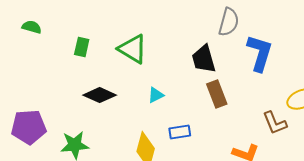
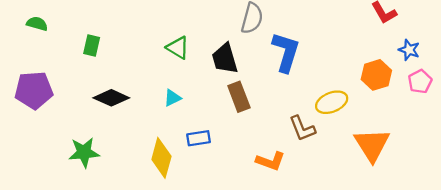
green triangle: (133, 49) -> (178, 48), moved, size x0.7
purple pentagon: (29, 127) -> (34, 90), moved

